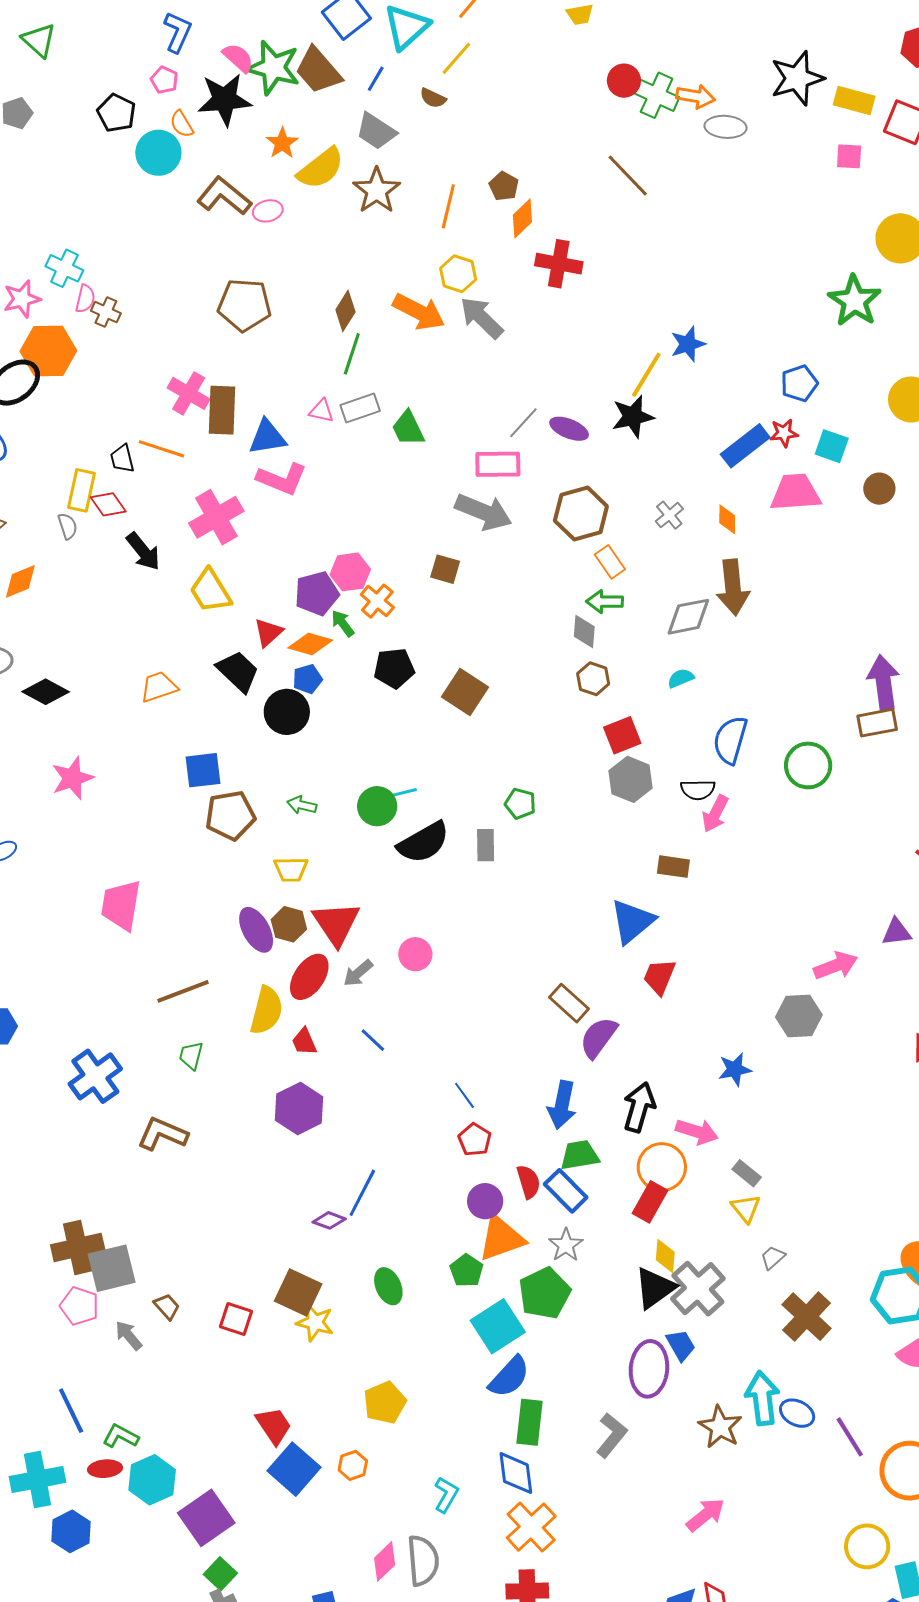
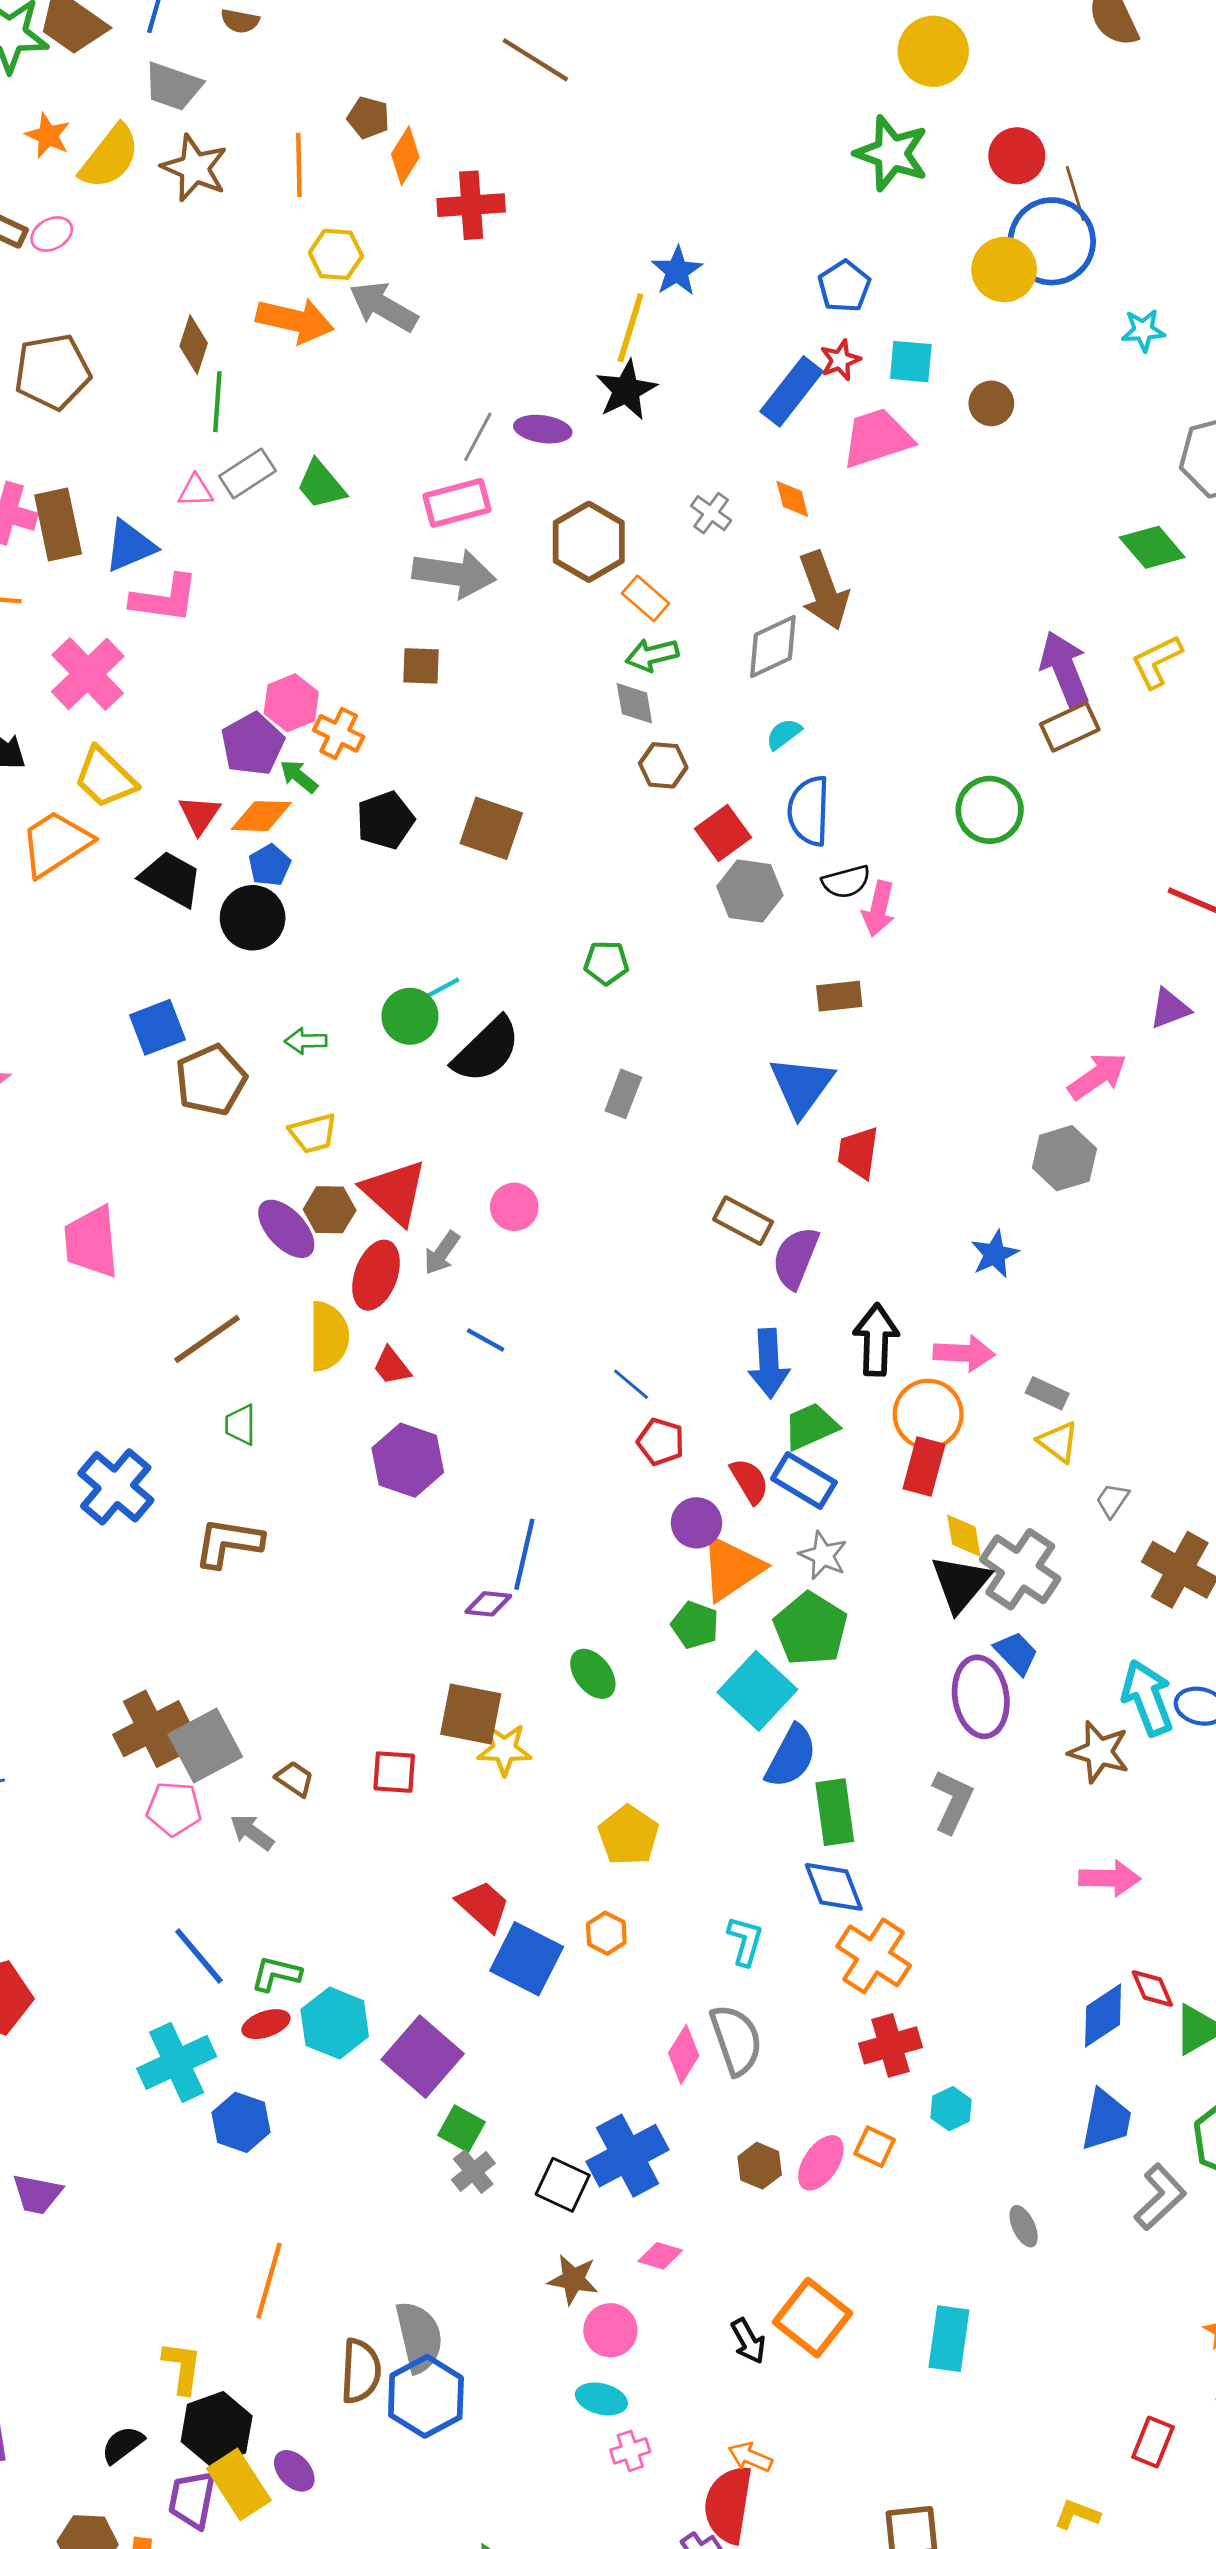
orange trapezoid: (159, 687) -> (56, 844), moved, size x1.4
blue semicircle: (730, 740) -> (809, 811), moved
gray rectangle: (486, 845) -> (623, 1094), moved, turned 36
pink arrow: (706, 1515) -> (1110, 1878), turned 54

